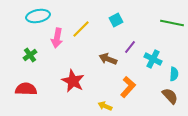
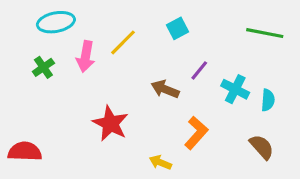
green cross: (30, 55) -> (43, 67), moved
cyan semicircle: (174, 74) -> (268, 100), moved
red semicircle: (26, 89) -> (25, 152), moved

